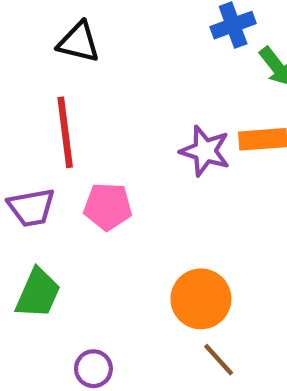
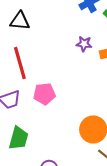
purple star: (205, 151) -> (84, 44), moved, size x0.7

